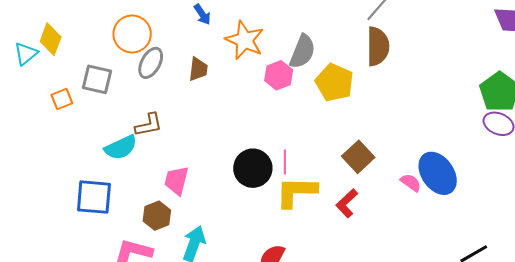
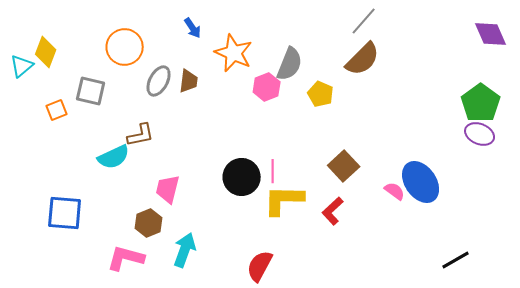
brown semicircle: (378, 46) -> (363, 59), turned 45
gray ellipse: (151, 63) -> (159, 81), moved
yellow pentagon: (334, 83) -> (321, 94), size x0.7
blue square: (94, 197) -> (65, 213), moved

